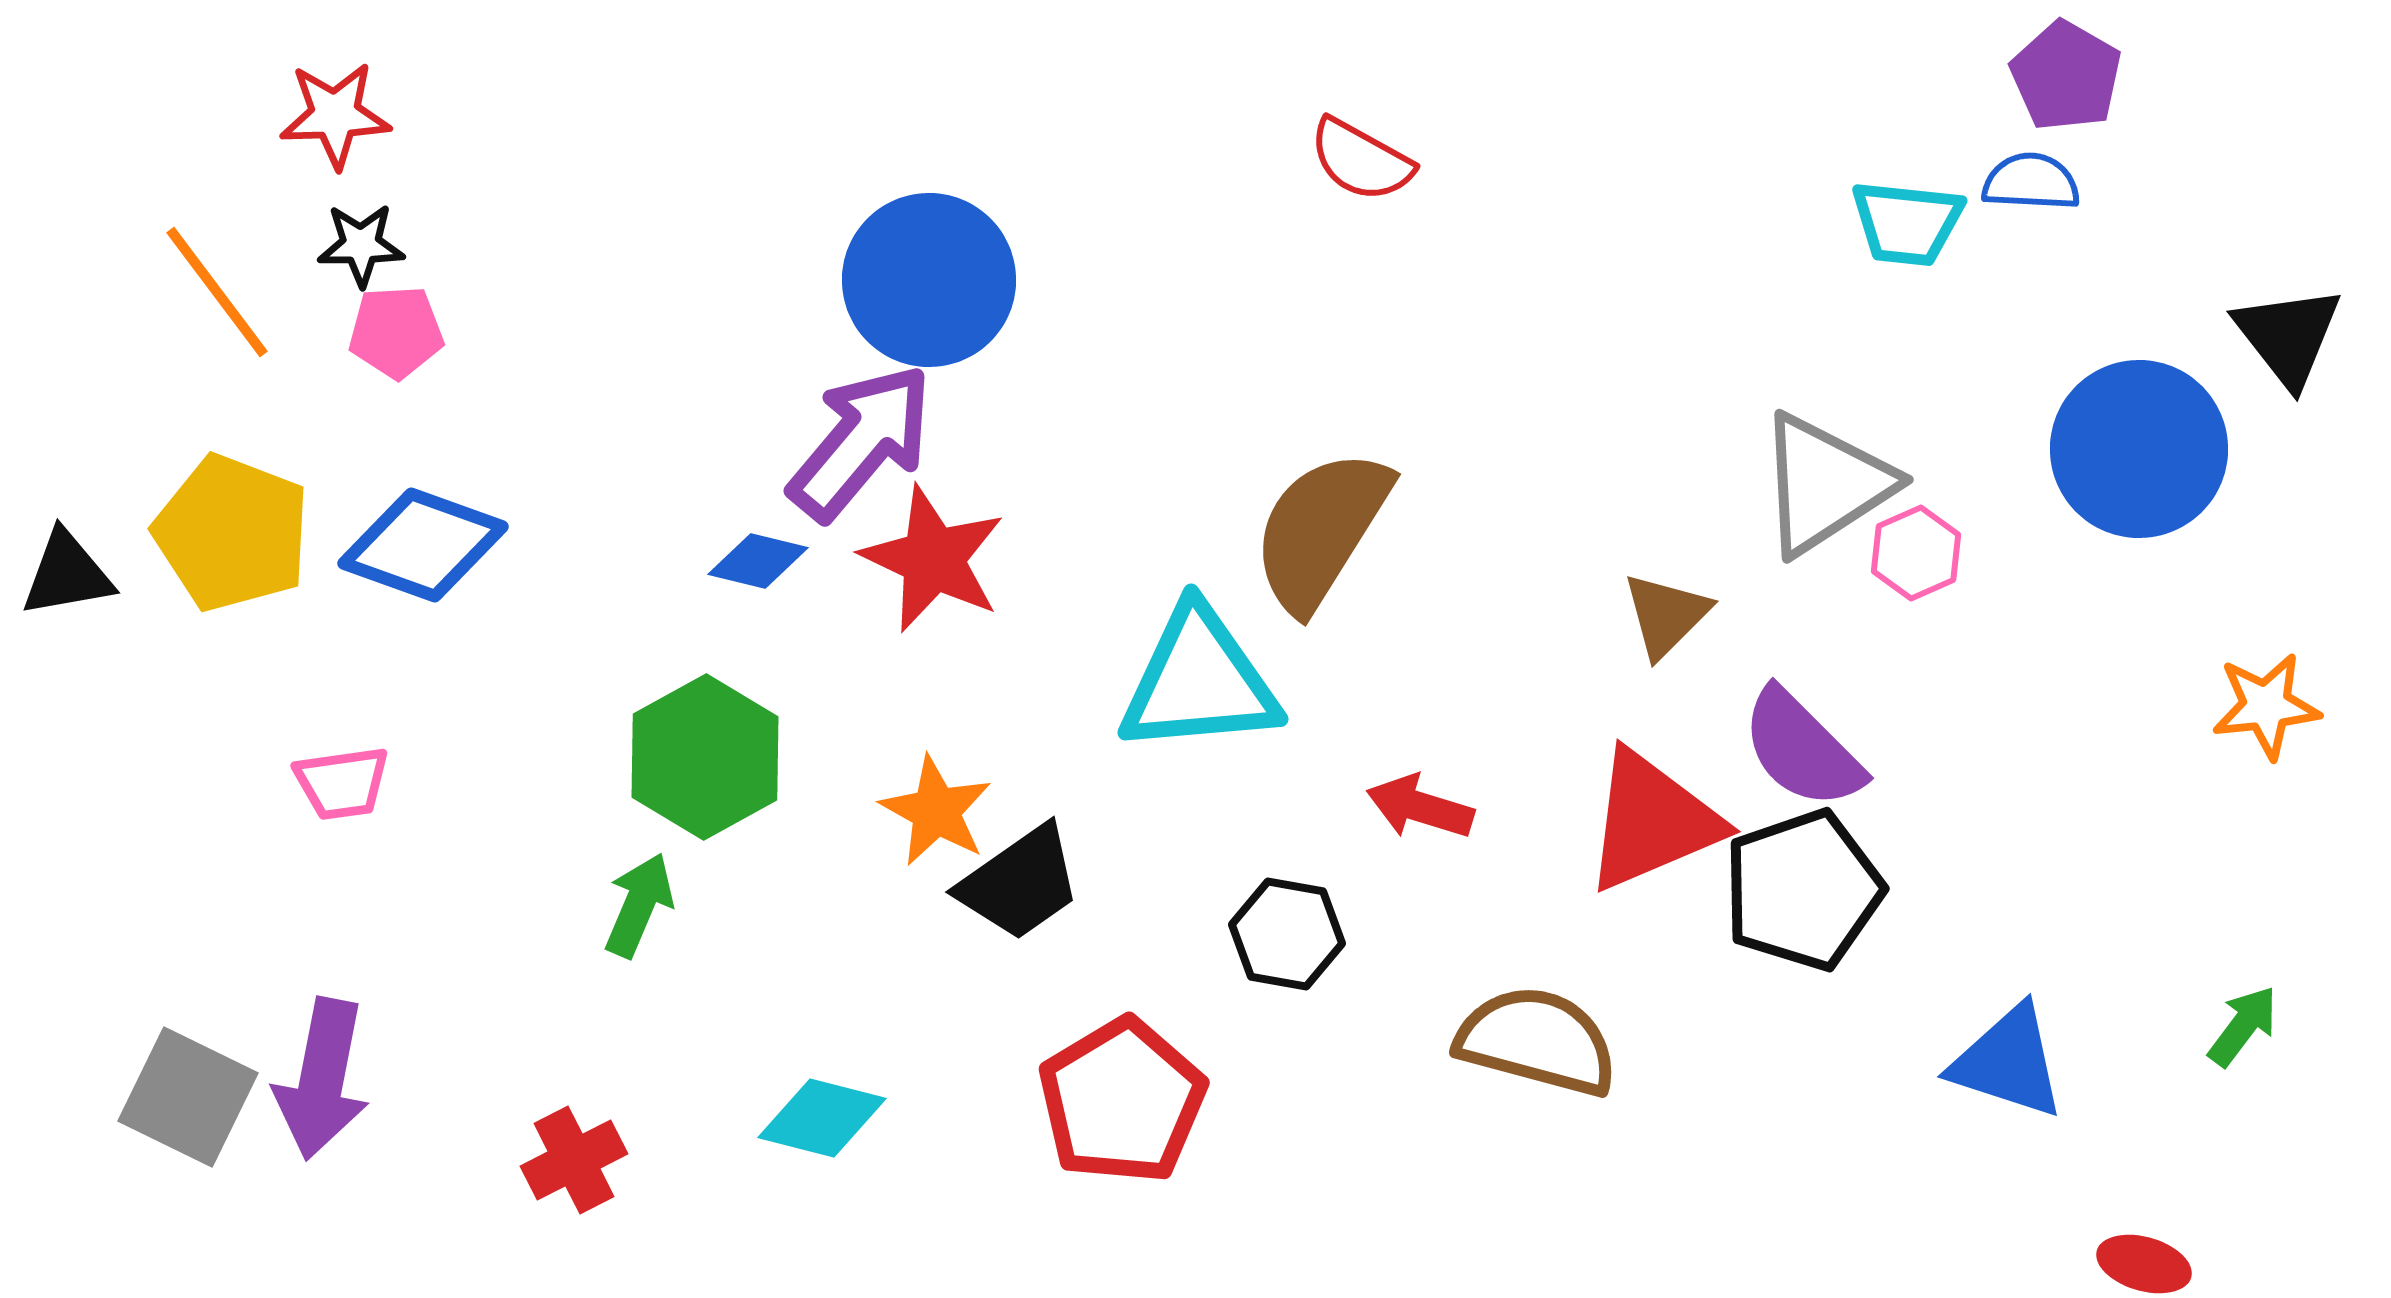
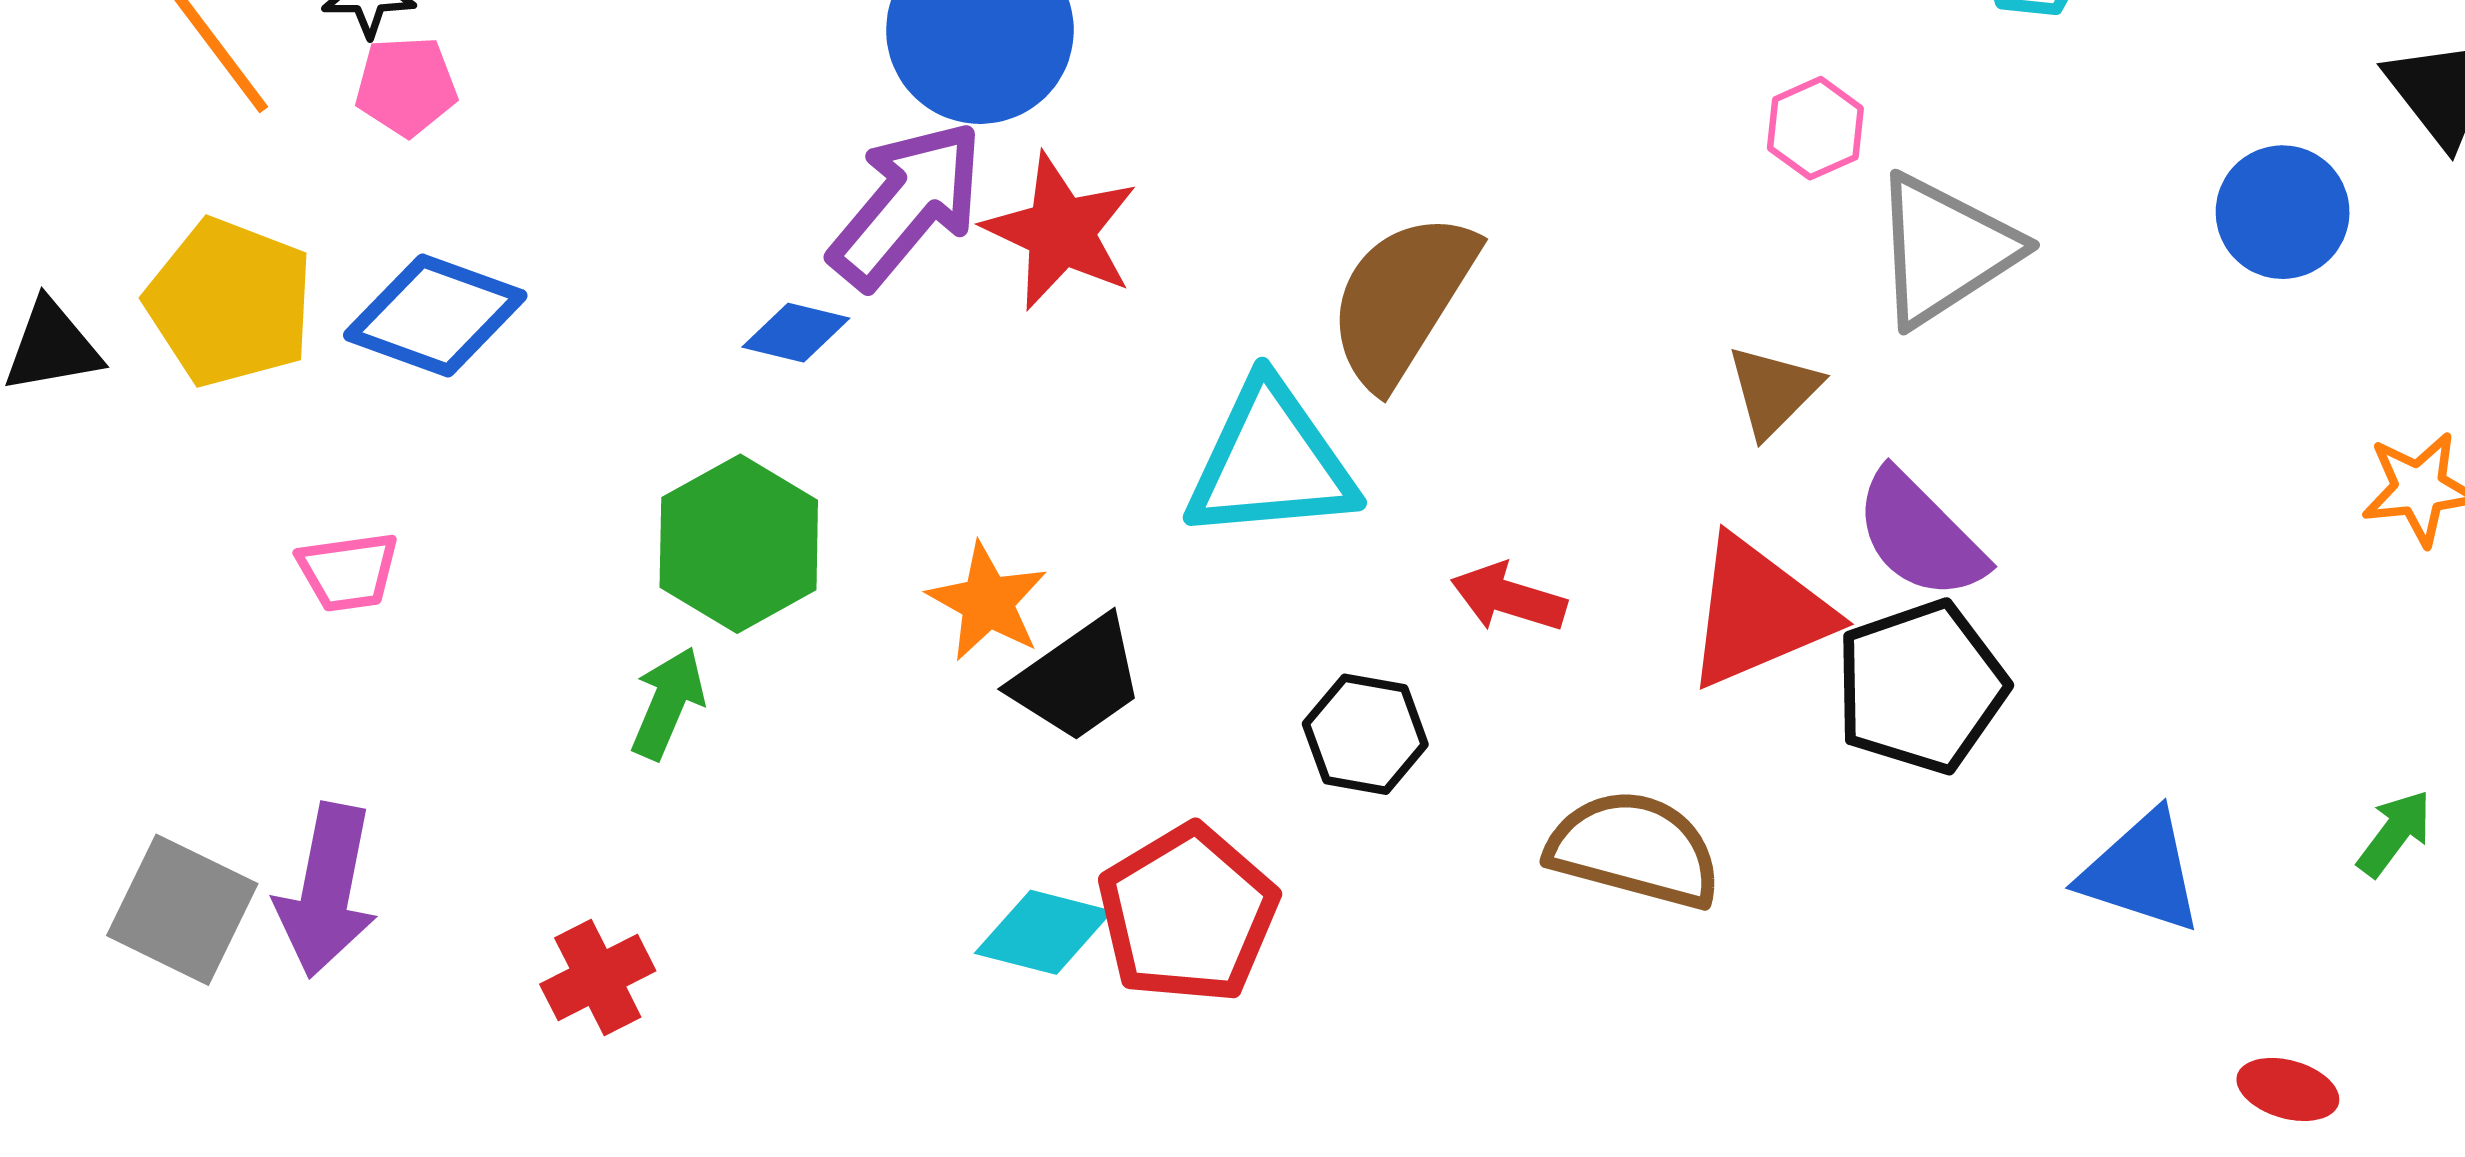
blue circle: (2139, 449) -> (2283, 212), size x0.7
pink hexagon: (1916, 553) -> (1815, 128), moved
red star: (933, 559) -> (1061, 231), moved
cyan diamond: (822, 1118) -> (1043, 932), moved

